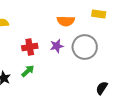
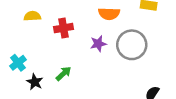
red cross: (30, 47) -> (63, 28), moved

